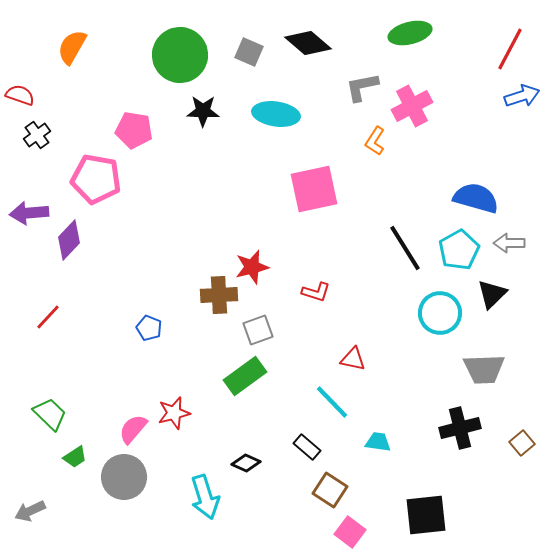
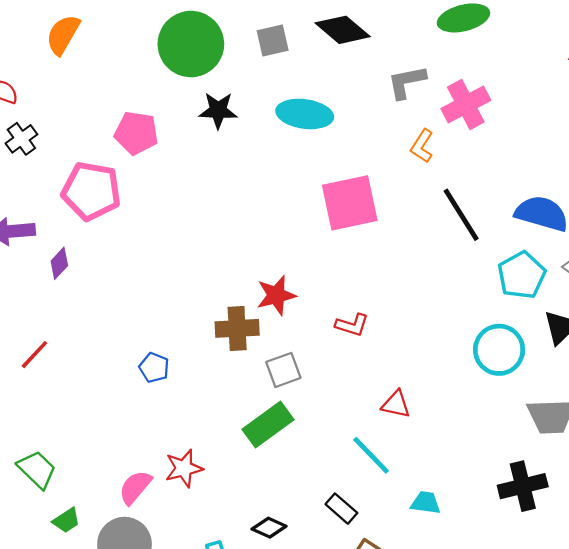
gray square: (249, 52) -> (273, 40), turned -36
purple diamond: (69, 240) -> (59, 263), size x0.7
black line: (405, 248) -> (461, 215), moved

